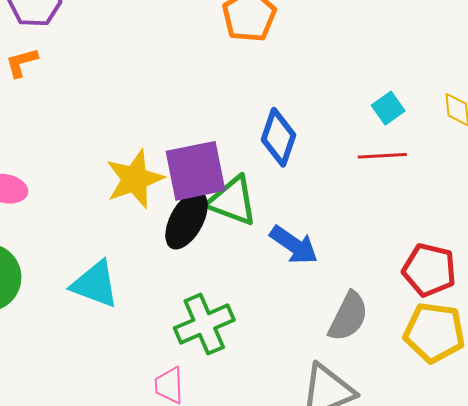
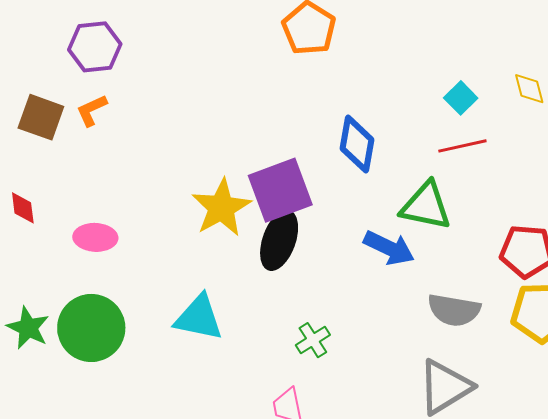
green triangle: (232, 201) -> (426, 206), moved
gray semicircle: (348, 317) -> (454, 310), turned 82
green cross: (204, 324) -> (313, 340), size x0.6

